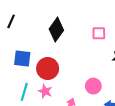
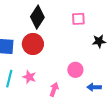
red circle: (48, 69) -> (33, 44), moved

